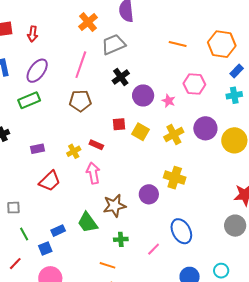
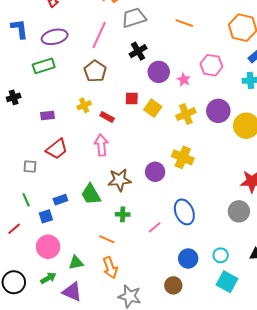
orange line: (178, 44) -> (184, 23), moved
purple ellipse: (37, 71) -> (55, 37), turned 35
brown pentagon: (80, 101) -> (95, 71), turned 30
yellow cross: (74, 151) -> (84, 105), moved
gray square: (13, 208) -> (30, 166), moved

